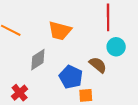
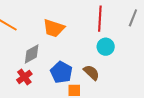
brown semicircle: (98, 65) -> (91, 73), moved
red cross: (20, 93) -> (24, 77), moved

